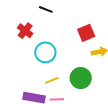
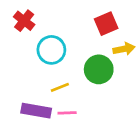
green circle: (81, 78) -> (99, 69), moved

